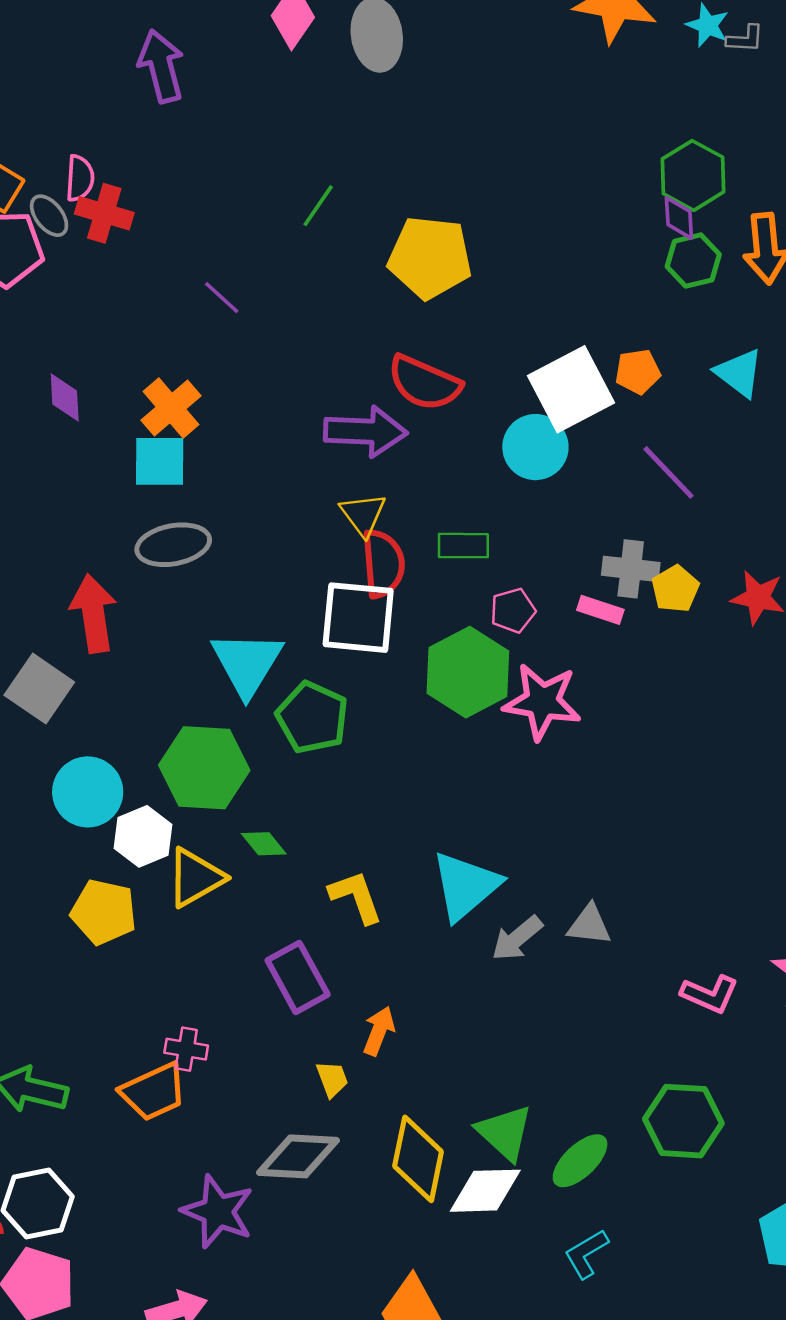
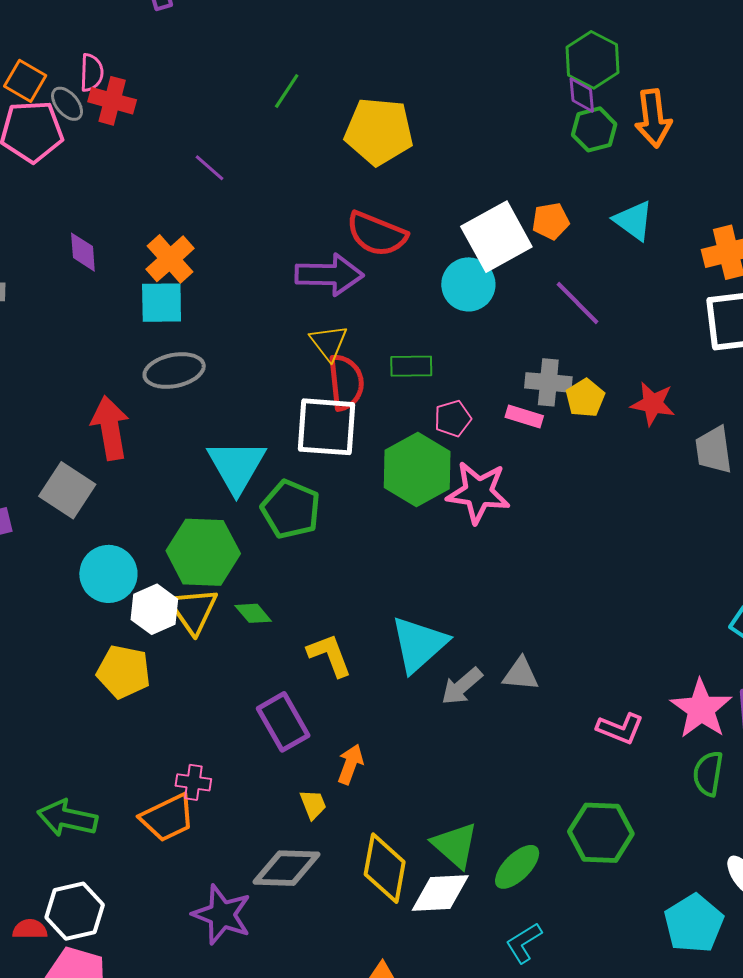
yellow triangle: (195, 878) -> (193, 610), moved, turned -34

